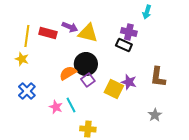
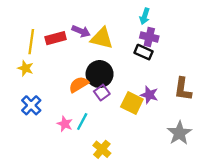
cyan arrow: (147, 12) -> (145, 16), moved
red rectangle: (48, 33) -> (56, 38), turned -30
cyan line: (71, 105) -> (82, 122), turned 56
gray star: (155, 115) -> (179, 133), size x1.5
yellow cross: (88, 129) -> (102, 149), turned 35

